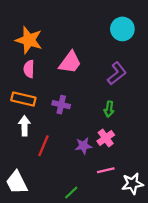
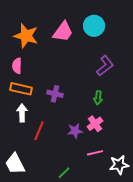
cyan circle: (122, 29) -> (94, 26), moved
pink trapezoid: (70, 62) -> (63, 32), moved
pink semicircle: (29, 69) -> (17, 66), moved

